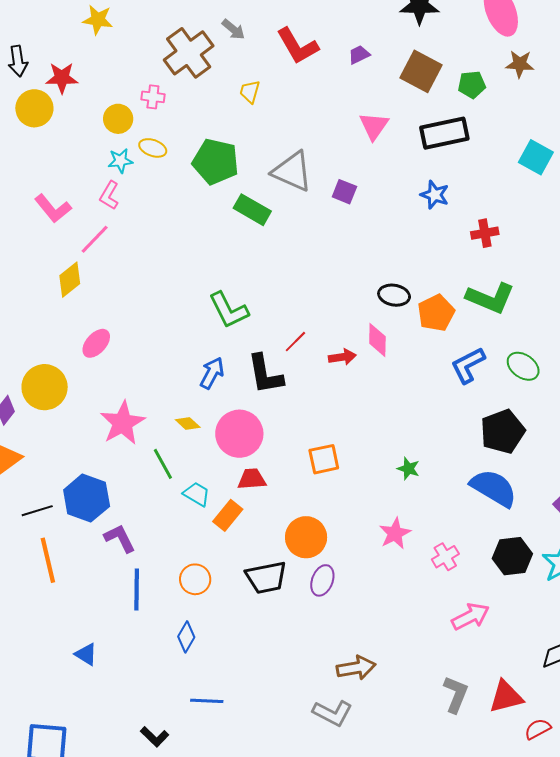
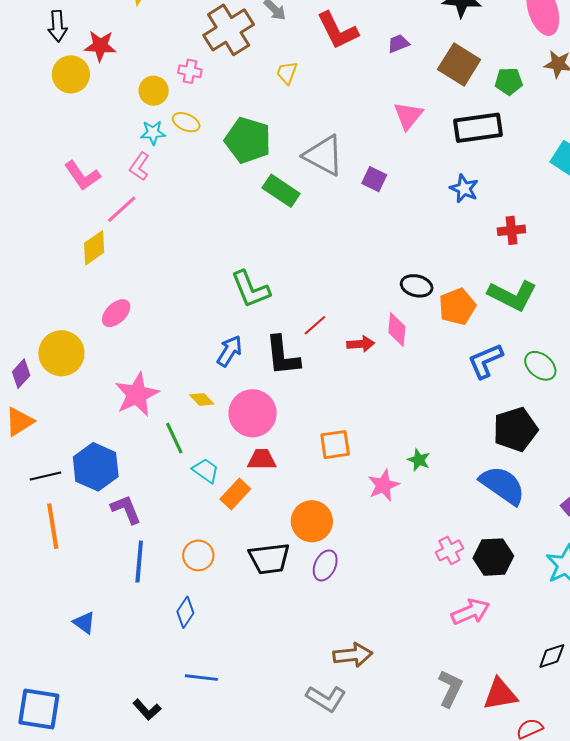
pink star: (395, 533) -> (383, 485), moved
black hexagon: (512, 556) -> (493, 557), moved

